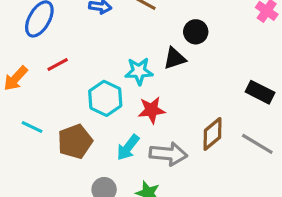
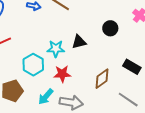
black circle: (196, 32) -> (110, 28), moved
brown diamond: (213, 134) -> (102, 79), moved

